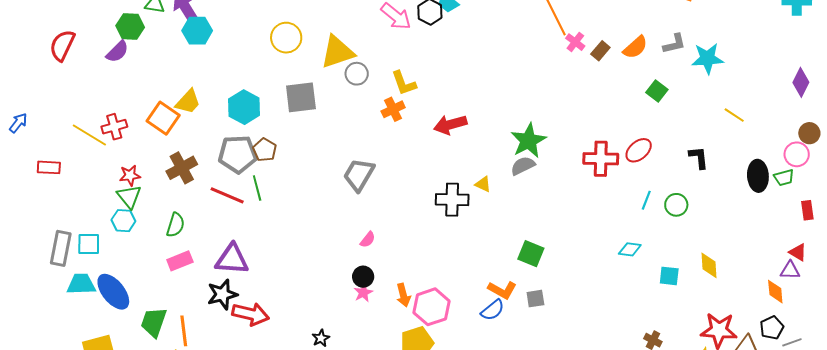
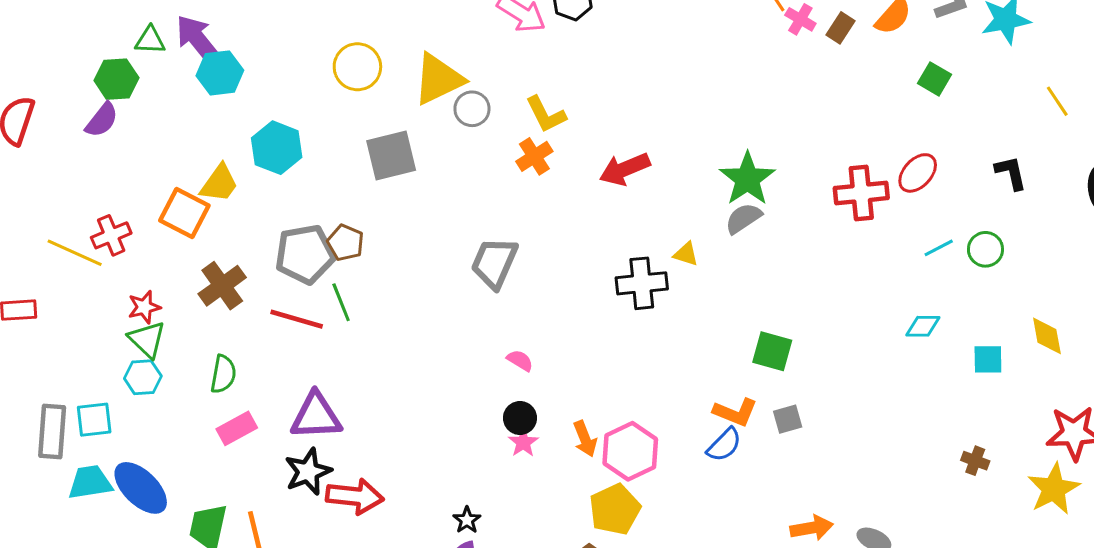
cyan hexagon: (244, 107) -> (277, 148), moved
yellow line: (734, 115) -> (1057, 101), turned 30
cyan line: (646, 200) -> (939, 248), turned 48
pink semicircle: (368, 240) -> (520, 360), turned -90

